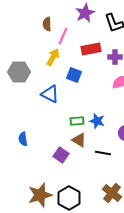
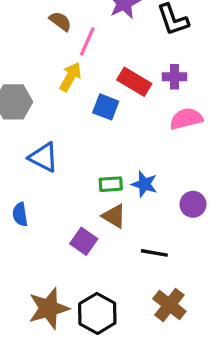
brown semicircle: (47, 24) -> (60, 21), turned 128
red rectangle: (91, 49) -> (134, 82), moved, turned 42
blue triangle: (50, 94) -> (44, 157), moved
black line: (103, 153) -> (154, 253), moved

